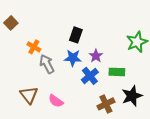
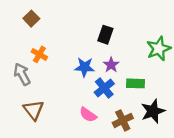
brown square: (11, 23) -> (31, 19), moved
black rectangle: (76, 35) -> (105, 35), moved
gray arrow: (47, 64) -> (22, 74), moved
pink semicircle: (56, 101) -> (88, 115), moved

